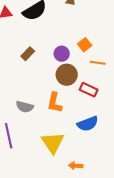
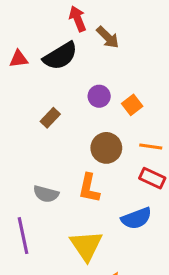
purple circle: (62, 54) -> (99, 96), moved
orange line: (98, 63) -> (151, 147), moved
red rectangle: (89, 90) -> (152, 178), moved

